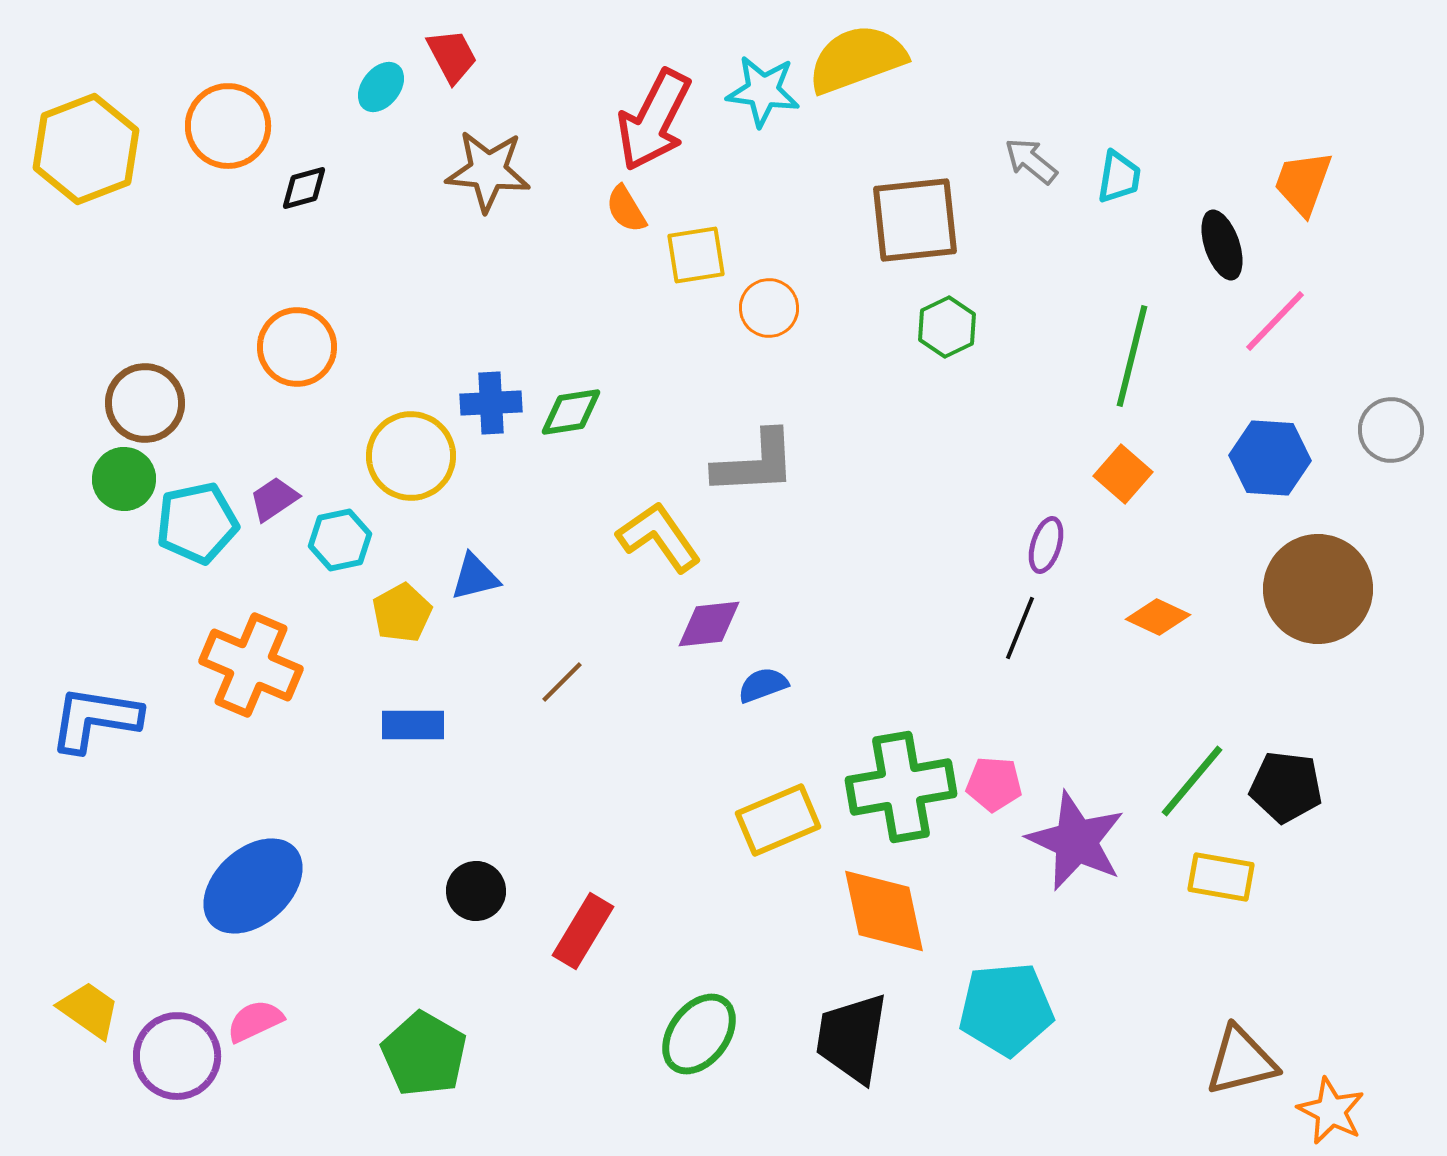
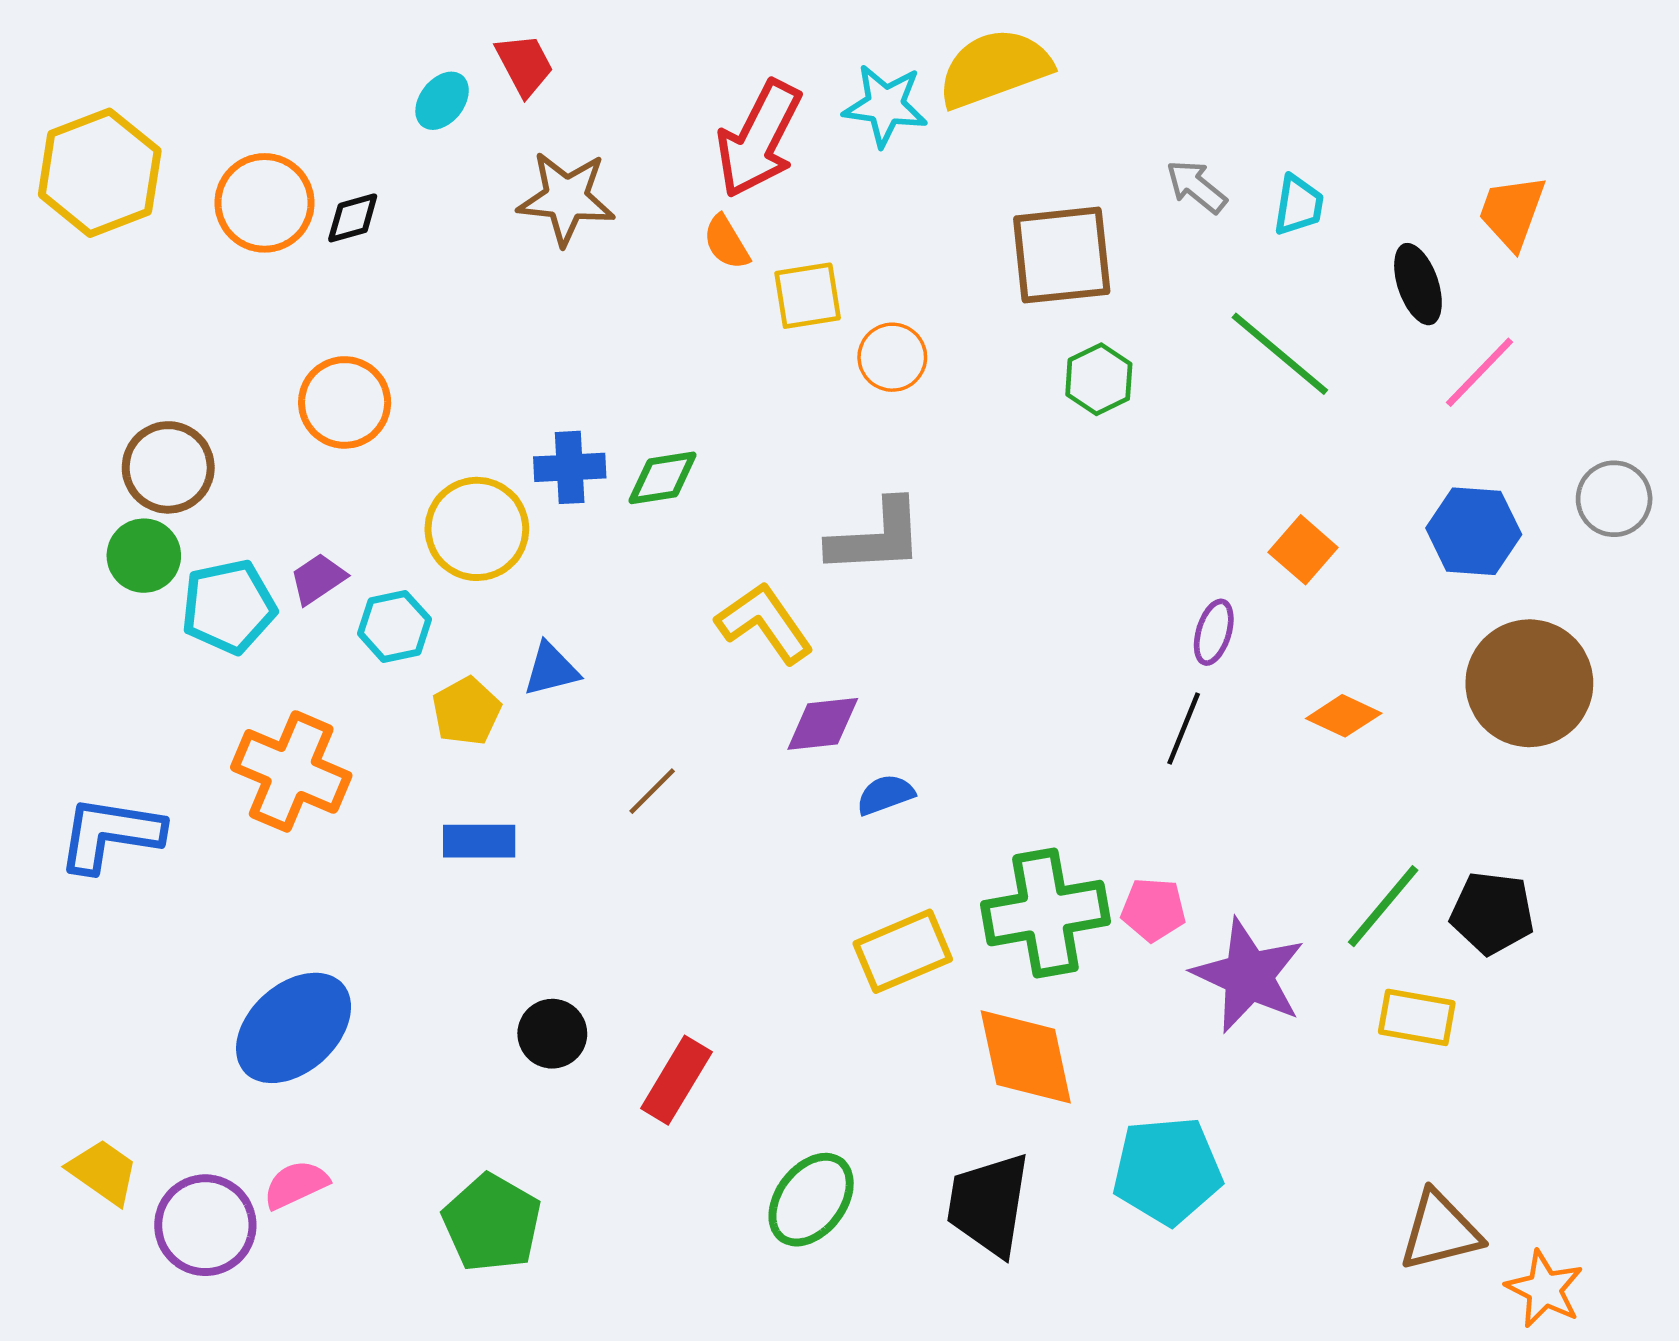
orange circle: (228, 126) -> (265, 203), moved
green line: (1132, 356) -> (1280, 354), moved, turned -64

